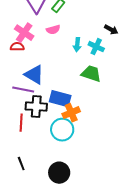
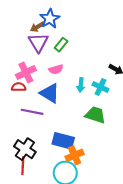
pink cross: (24, 33) -> (26, 72), turned 30
blue triangle: (34, 75) -> (50, 93), moved
purple line: (23, 90) -> (32, 112), moved
black cross: (36, 107) -> (25, 149), moved, turned 30

